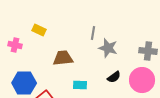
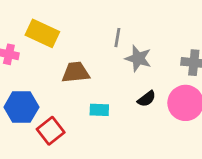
yellow rectangle: (39, 30) -> (42, 33), size x1.6

